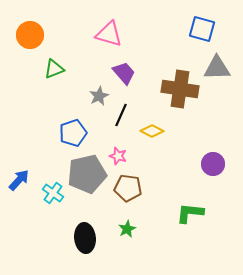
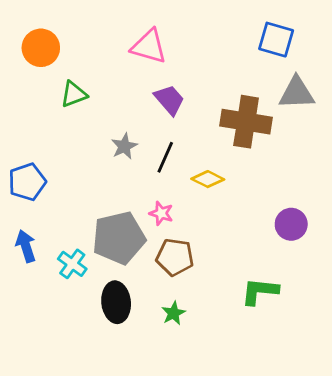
gray star: (99, 96) -> (124, 146), moved
blue pentagon: (73, 133) -> (27, 182), moved
blue arrow: (19, 180) -> (26, 246), turned -60
black ellipse: (85, 238) -> (116, 302), moved

